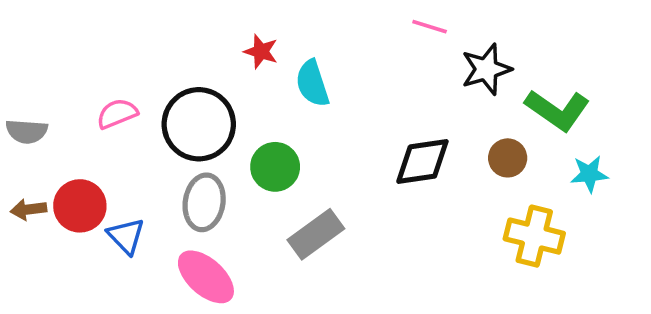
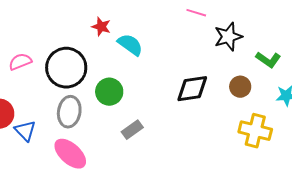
cyan semicircle: (312, 83) -> (130, 45), turned 144
green L-shape: (557, 110) -> (268, 60), size x0.7
gray rectangle: (316, 234) -> (132, 130), size x0.7

